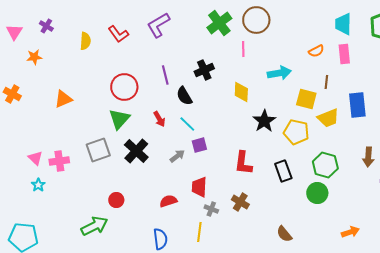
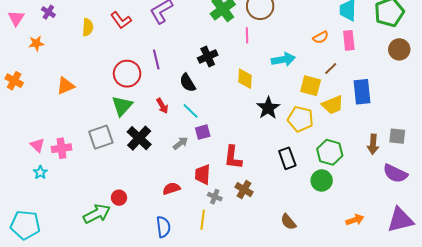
purple line: (165, 75) -> (156, 60), moved
brown line: (326, 82) -> (331, 69), turned 40
red L-shape: (243, 163) -> (233, 157), moved
red circle: (116, 200) -> (119, 198), moved

